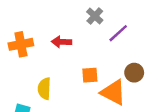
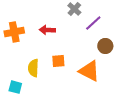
brown circle: (134, 73) -> (105, 46), moved
orange square: (90, 75) -> (58, 61), moved

